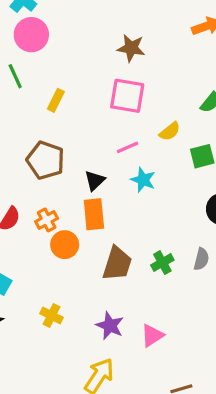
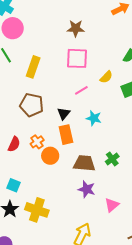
yellow rectangle: (56, 100) -> (33, 67), size x1.5
cyan star: (143, 180) -> (94, 118), moved
brown trapezoid: (117, 264) -> (84, 163), turned -95
yellow cross: (51, 316) -> (37, 210), moved, size x1.6
purple star: (110, 326) -> (87, 189), moved

